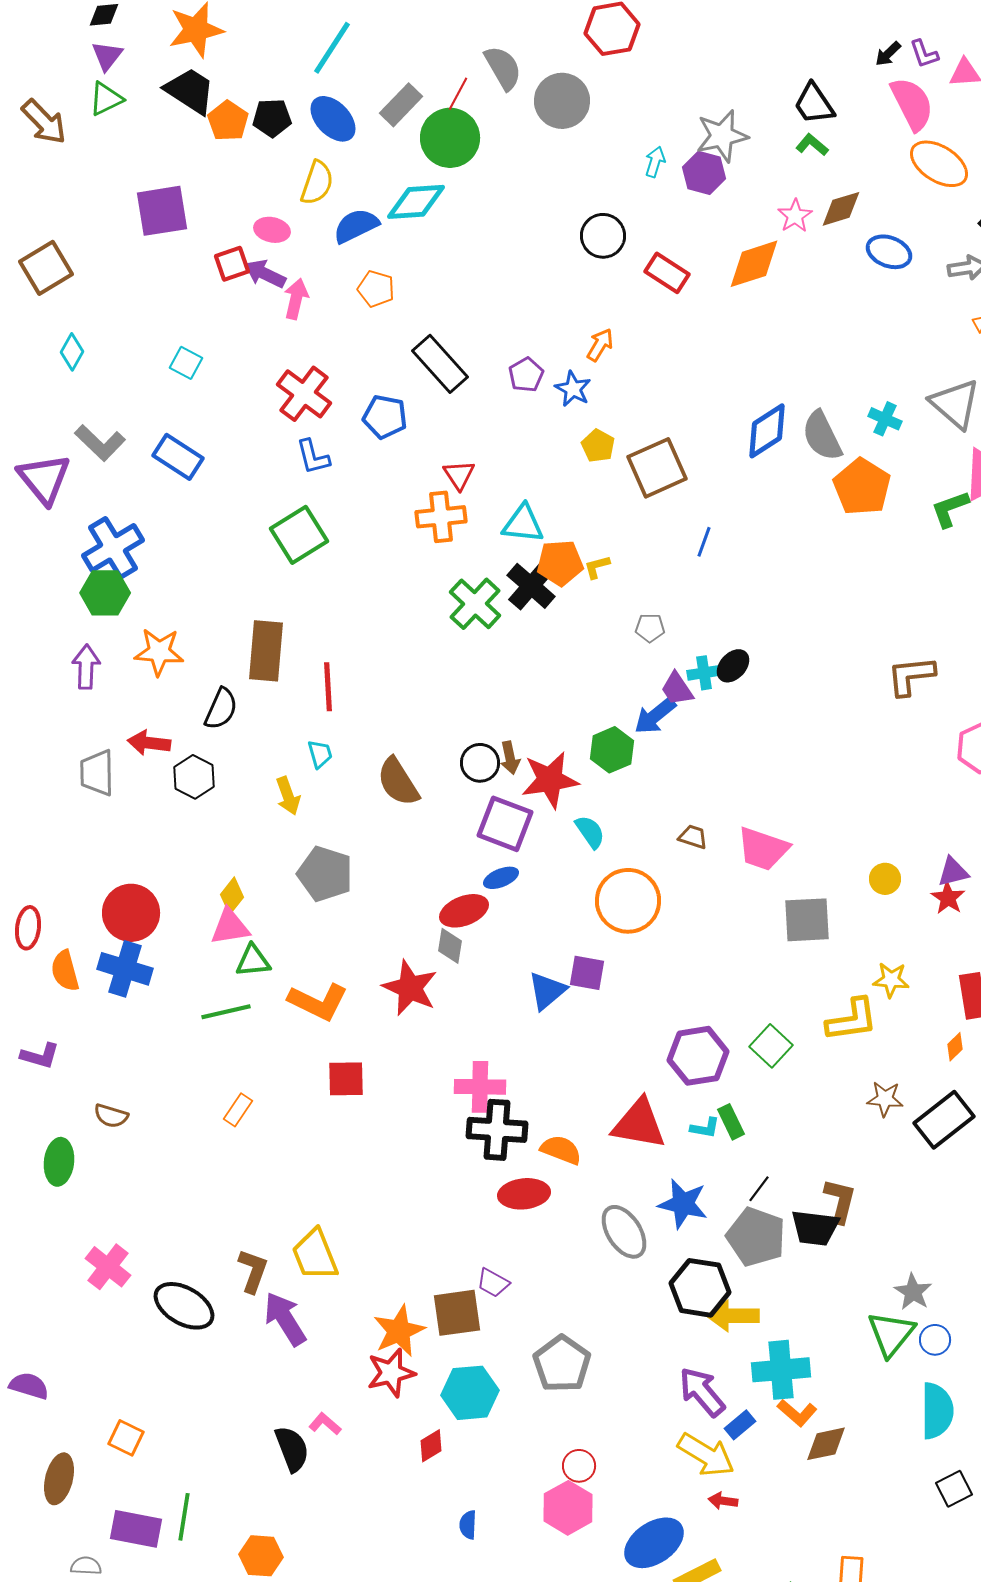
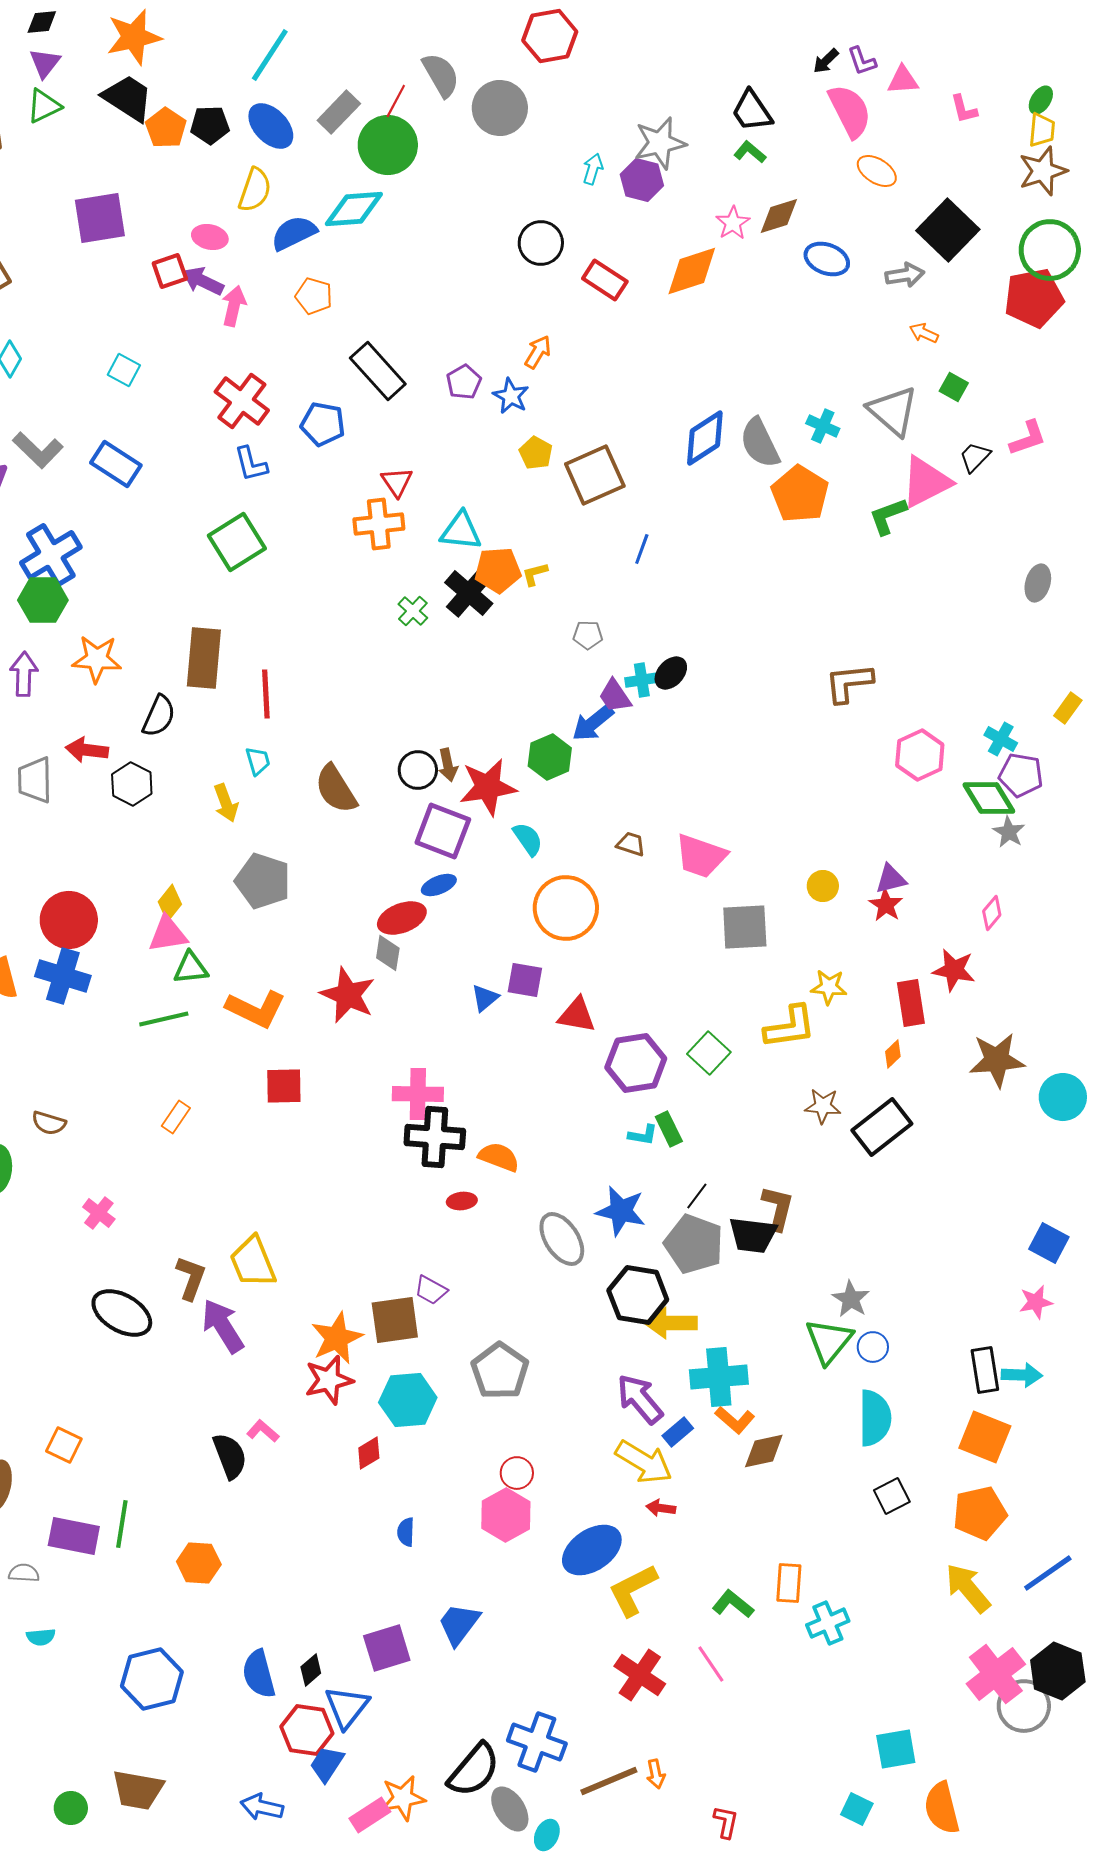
orange ellipse: (939, 164) -> (877, 171), size x0.7
green cross: (475, 604) -> (413, 611), size x0.6
blue triangle: (547, 991) -> (485, 998), size x0.7
red triangle: (639, 1124) -> (577, 1015), moved, size x0.7
red ellipse: (524, 1194) -> (462, 1201), size x0.6
pink cross: (108, 1267) -> (99, 1213), moved, size x0.7

